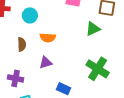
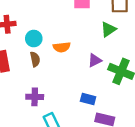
cyan circle: (30, 15) -> (34, 39), moved
purple triangle: (46, 63) -> (95, 60), moved

